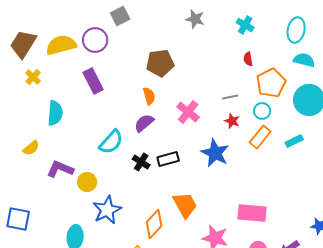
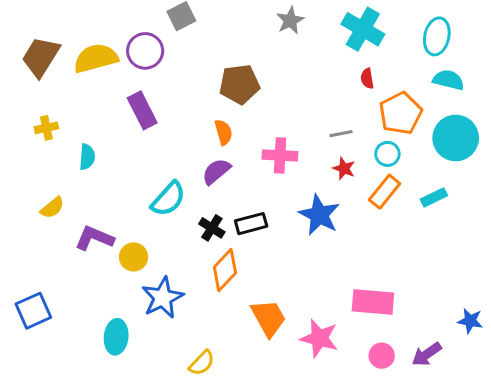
gray star: (195, 19) -> (290, 20), turned 30
cyan cross: (245, 25) -> (363, 29), size x1.6
yellow cross: (33, 77) -> (46, 128), moved, turned 35
pink cross: (188, 112) -> (280, 155), turned -35
cyan semicircle: (55, 113) -> (87, 157), size x0.7
orange trapezoid: (185, 205) -> (268, 318), moved
blue square: (18, 219) -> (33, 311), turned -35
orange diamond: (154, 224) -> (225, 270), moved

